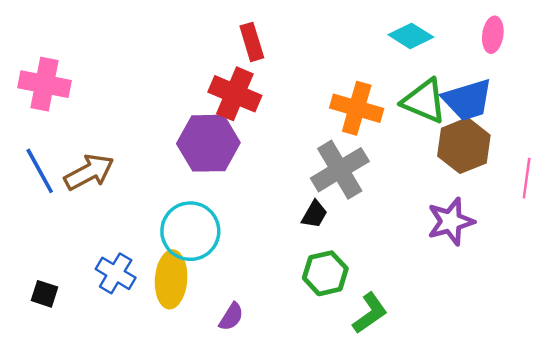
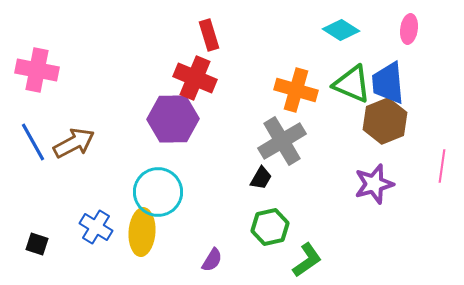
blue trapezoid: (467, 100) -> (388, 83), turned 102
pink line: (527, 178) -> (442, 166), moved
purple semicircle: (231, 317) -> (212, 260), moved

